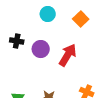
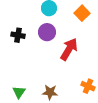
purple circle: (41, 49) -> (47, 32), moved

